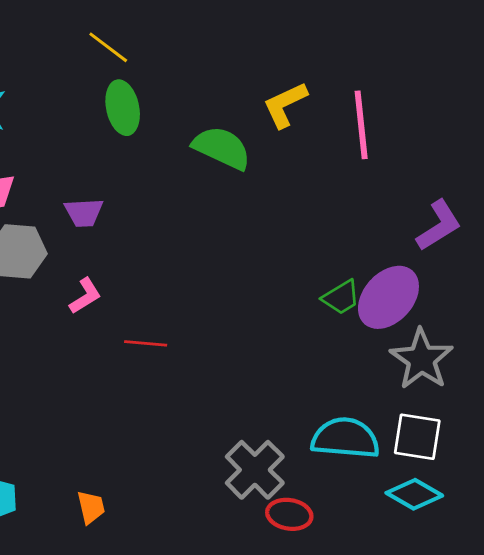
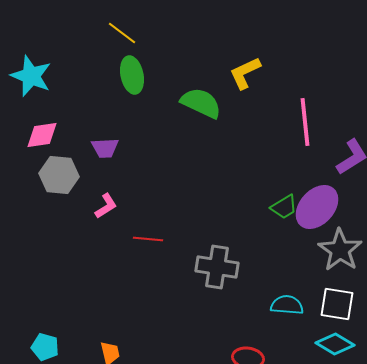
pink line: (361, 125) -> (305, 122), moved
cyan semicircle: (345, 438) -> (287, 305), size x0.7
gray cross: (255, 470) -> (217, 267), moved, turned -36

